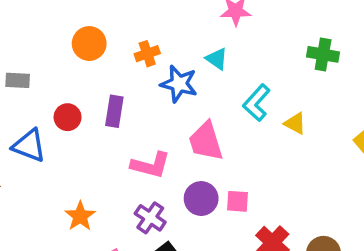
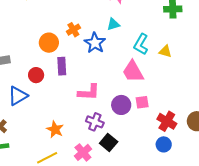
orange circle: (89, 44) -> (49, 43), moved
cyan triangle: (217, 59) -> (113, 24), turned -40
blue star: (179, 84) -> (95, 43), turned 30
pink trapezoid: (206, 141) -> (133, 72), moved
blue triangle: (29, 146) -> (18, 96), turned -40

